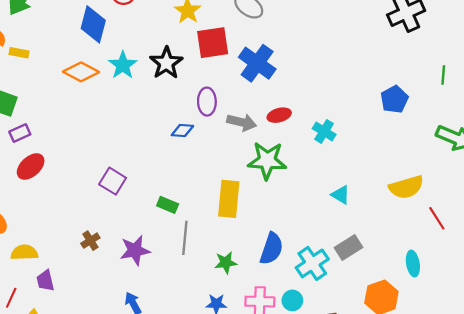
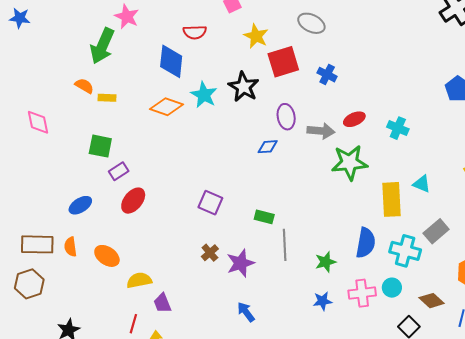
blue cross: (257, 63) -> (327, 75), size x0.6
yellow rectangle: (229, 199) -> (391, 199), moved
brown cross: (90, 241) -> (210, 253), moved
cyan cross: (312, 263) -> (405, 251), turned -32

